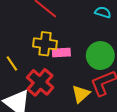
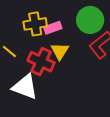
yellow triangle: (81, 94) -> (60, 51), moved

